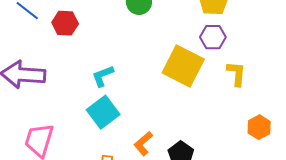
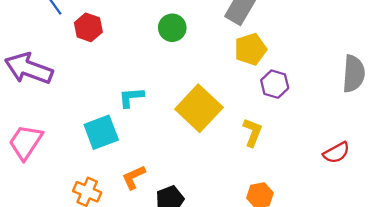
purple hexagon: (213, 37) -> (275, 84), moved
cyan L-shape: (103, 76) -> (131, 97), moved

